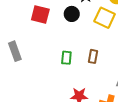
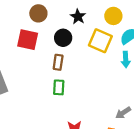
brown rectangle: (93, 56) -> (58, 62), moved

